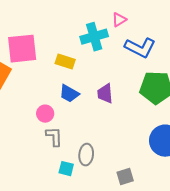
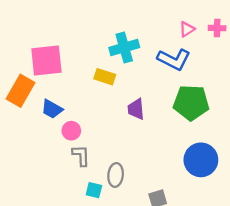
pink triangle: (119, 20) -> (187, 29), moved
yellow rectangle: (65, 62) -> (105, 77), moved
blue trapezoid: (69, 94) -> (52, 109), moved

